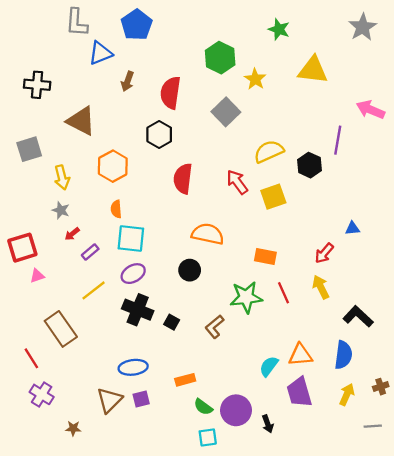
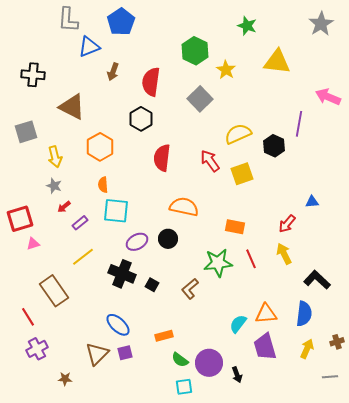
purple ellipse: (133, 274) -> (137, 242), moved
blue ellipse: (133, 367) -> (118, 325), turned 50
purple cross: (42, 394) -> (37, 349), turned 30

